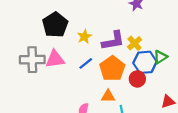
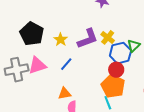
orange pentagon: (112, 69) -> (113, 86), moved
orange triangle: (108, 96) -> (65, 93), moved

